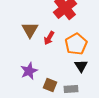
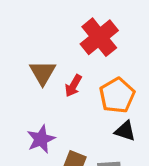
black triangle: (81, 66) -> (125, 131), turned -40

